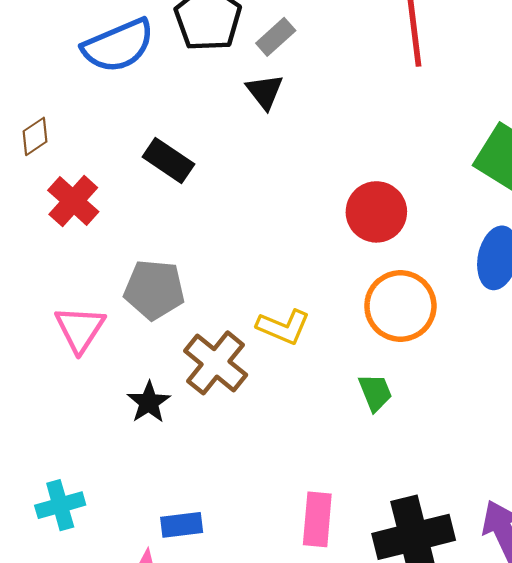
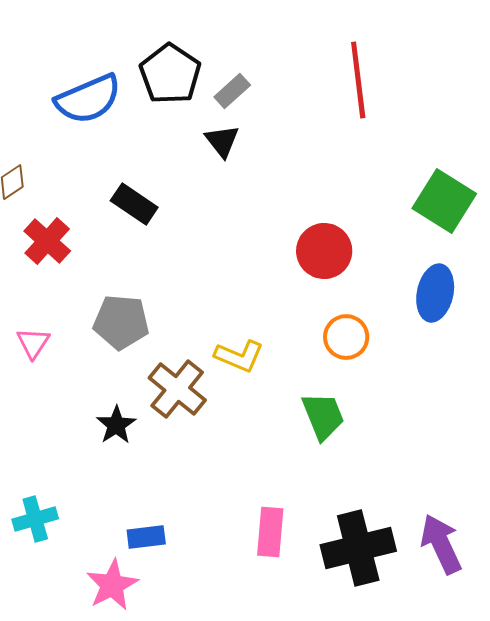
orange circle: (400, 306) -> (346, 337), size x0.7
pink triangle: (80, 329) -> (33, 343), moved, size x0.7
green trapezoid: (375, 392) -> (323, 416), size x1.4

